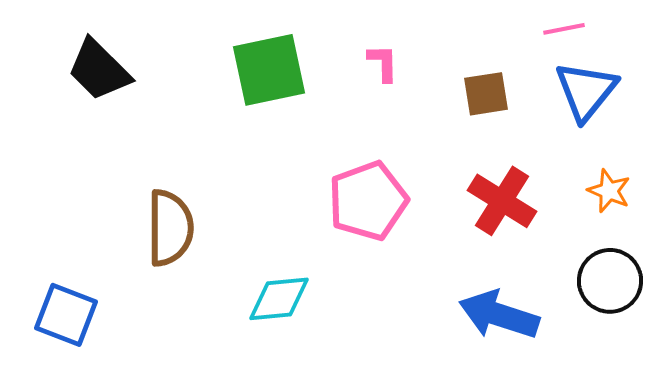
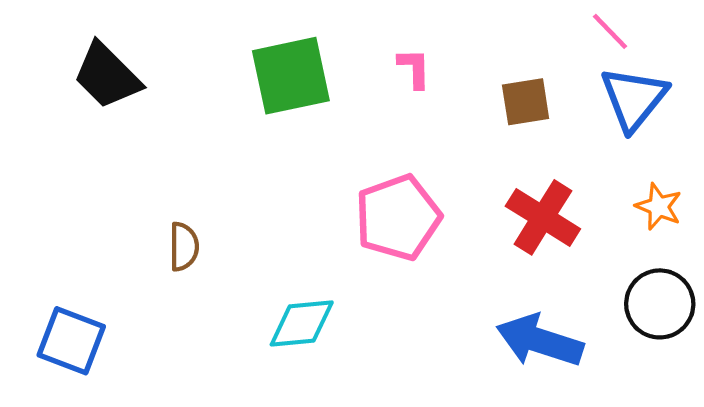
pink line: (564, 29) -> (610, 31), turned 57
brown semicircle: (170, 228) -> (184, 247), size x0.6

